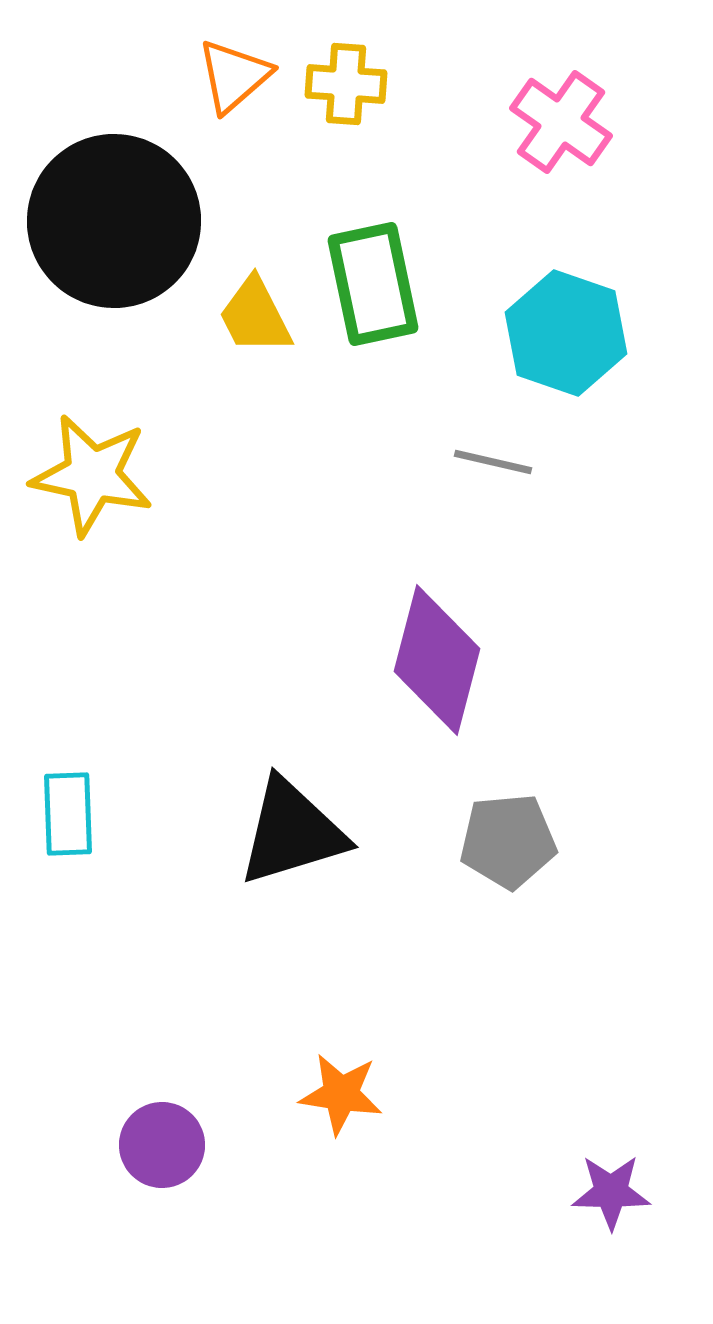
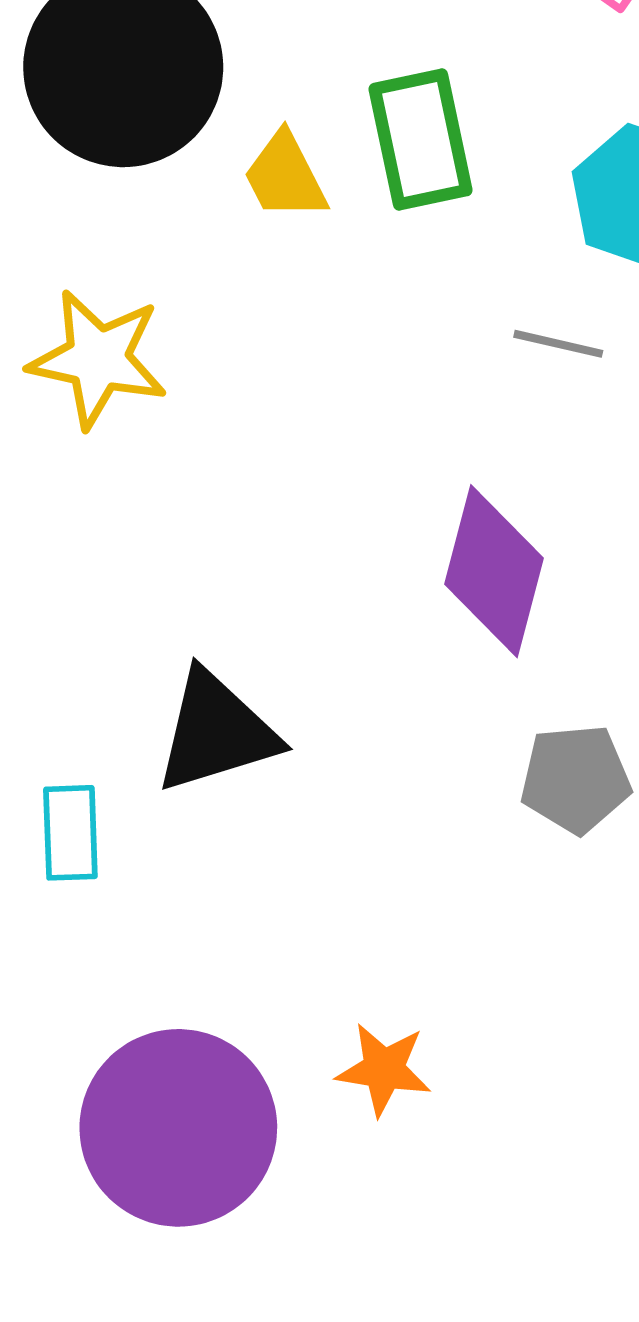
cyan rectangle: (68, 814) -> (70, 833), moved
black triangle: (292, 832) -> (216, 732), moved
purple circle: (162, 1145) -> (178, 1128), size x2.0

